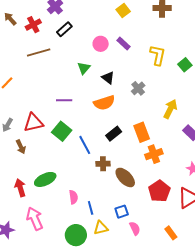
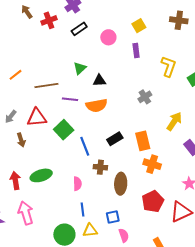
yellow square: (123, 10) -> (139, 26), moved
purple rectangle: (124, 43) -> (136, 51), turned 32
pink circle: (101, 44) -> (108, 37), moved
brown line: (39, 53) -> (46, 85), moved
green triangle: (84, 68) -> (80, 68), moved
black triangle: (108, 78) -> (99, 81), moved, turned -48
orange semicircle: (104, 103) -> (97, 105), moved
orange cross: (154, 154) -> (152, 164), turned 30
brown ellipse: (125, 177) -> (121, 184), turned 40
pink semicircle: (73, 197) -> (77, 184), moved

